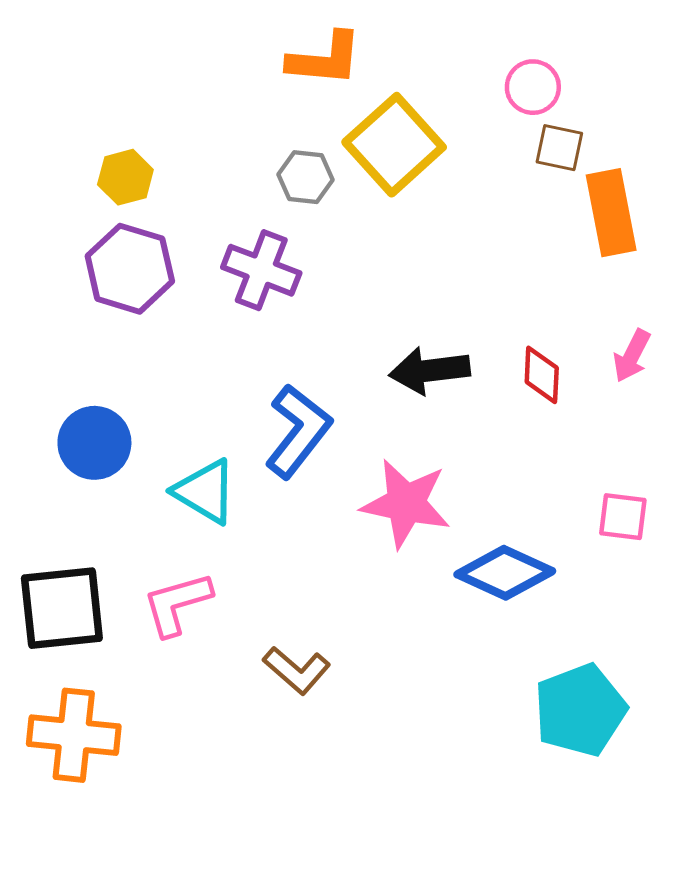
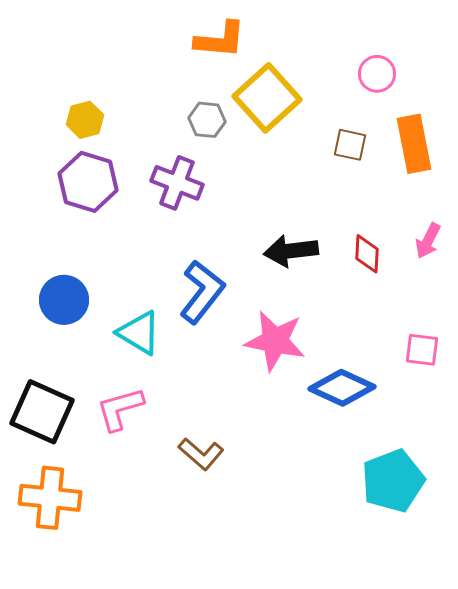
pink circle: (533, 87) -> (377, 74), moved
brown square: (559, 148) -> (350, 145), moved
black square: (62, 608) -> (42, 412), turned 30

